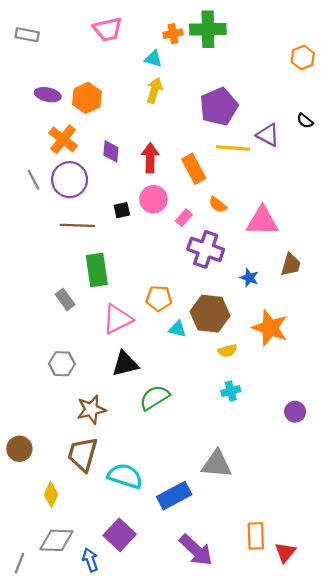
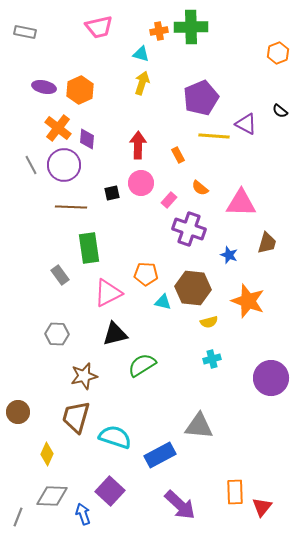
purple diamond: (111, 151) -> (87, 139), moved
orange rectangle: (194, 169) -> (178, 155), size x0.6
purple circle: (295, 412) -> (271, 378), size x1.8

